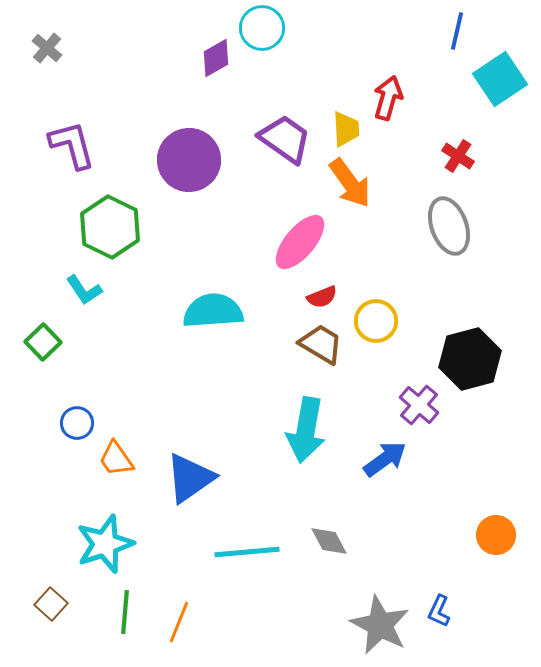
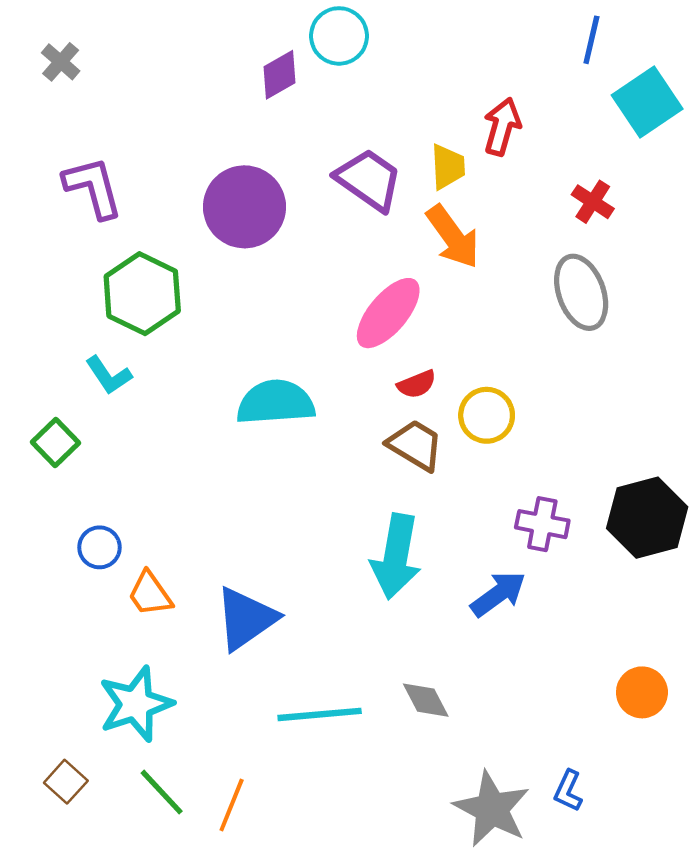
black hexagon: (470, 359) -> (647, 518), moved
purple cross: (419, 405) -> (542, 524), turned -30
green line: (125, 612) -> (162, 792), turned -48

